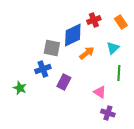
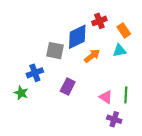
orange rectangle: (121, 22) -> (124, 30), moved
cyan triangle: (113, 48) -> (119, 51), turned 32
blue cross: (43, 69) -> (35, 73), moved
green line: (119, 73) -> (126, 95), moved

